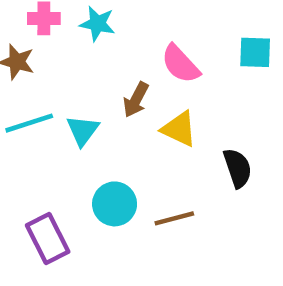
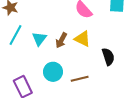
brown arrow: (136, 100) -> (61, 40), moved
cyan line: (29, 123) -> (16, 35), turned -45

